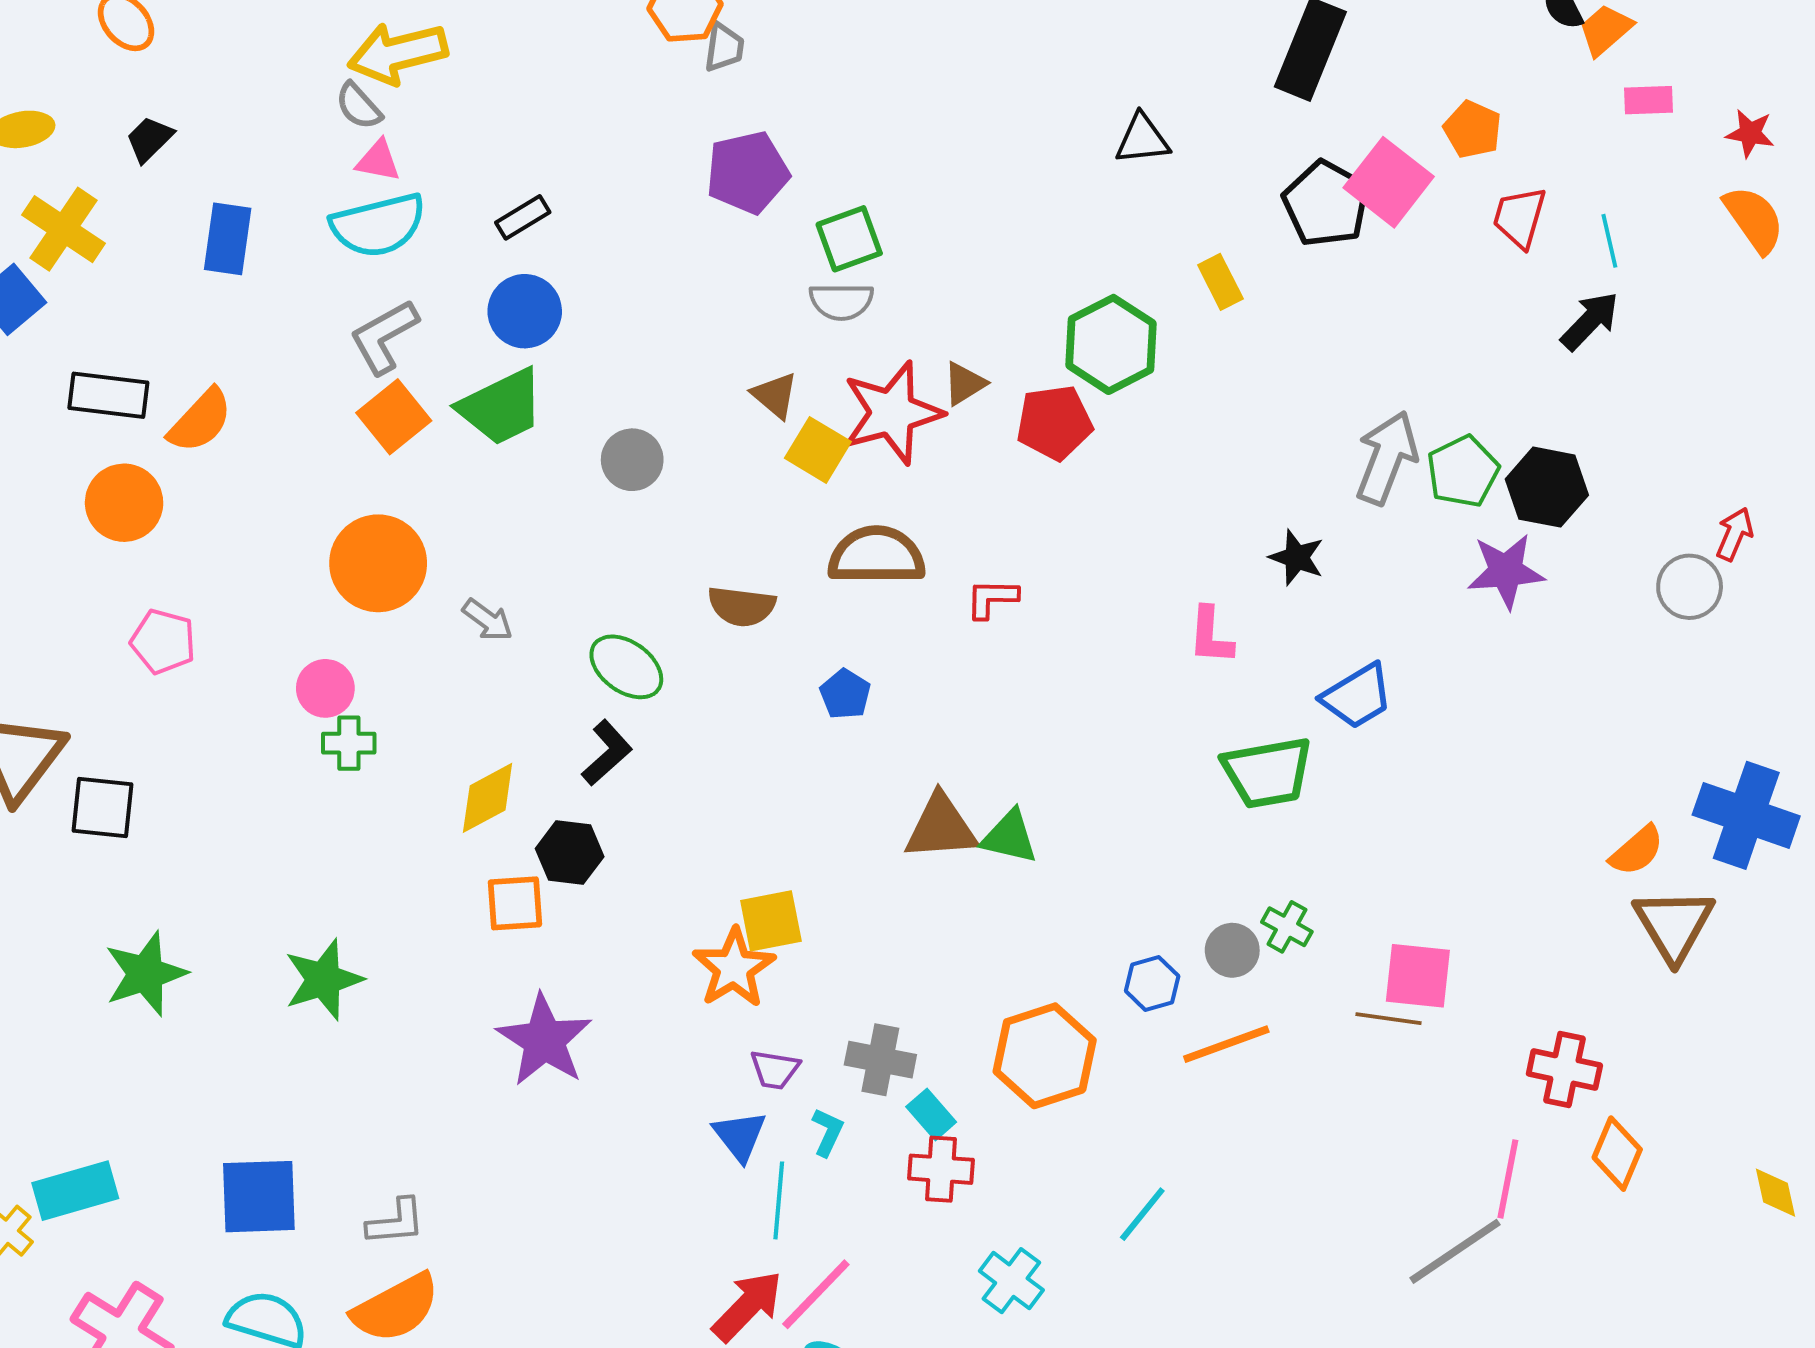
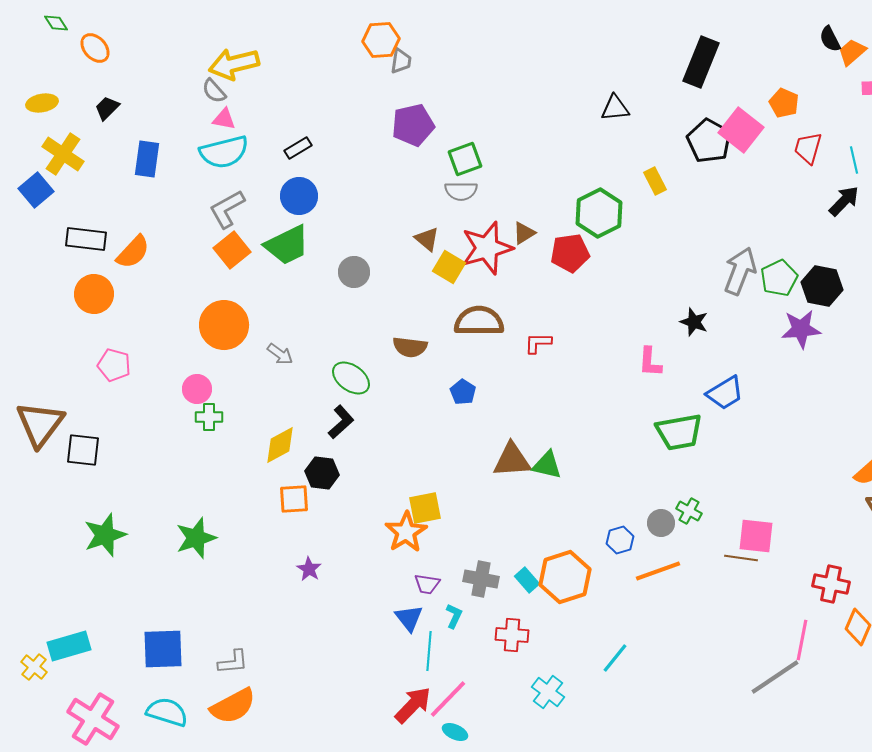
purple star: (544, 1040) -> (309, 569), size x0.5
cyan rectangle: (931, 1114) -> (527, 580), moved

